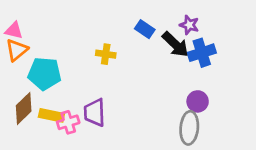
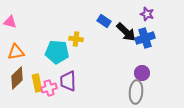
purple star: (189, 25) -> (147, 14), moved
orange triangle: (17, 50) -> (16, 52), moved, turned 30
cyan pentagon: (45, 74) -> (57, 52), moved
yellow rectangle: (51, 115) -> (37, 83), turned 66

